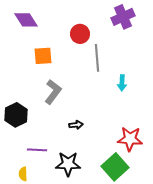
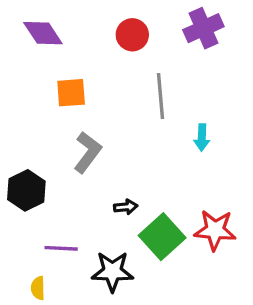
red circle: (80, 34) -> (132, 35), moved
green square: (115, 167) -> (162, 237), moved

